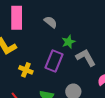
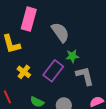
gray semicircle: (51, 22) -> (60, 32), size x1.5

